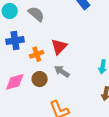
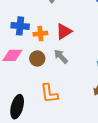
blue cross: (15, 41) -> (20, 26), moved

